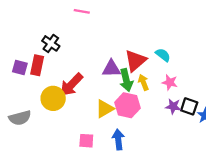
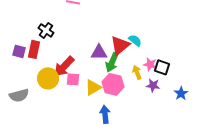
cyan semicircle: (163, 55) -> (135, 40), moved
green arrow: (126, 80) -> (112, 62), turned 36
yellow arrow: (143, 82) -> (137, 72), moved
black square: (189, 106) -> (162, 67), moved
pink square: (86, 141) -> (73, 79), moved

